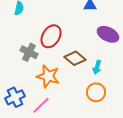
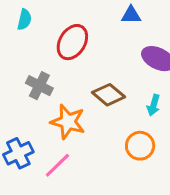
red ellipse: (51, 36) -> (72, 42), moved
cyan arrow: (97, 67) -> (154, 105), moved

